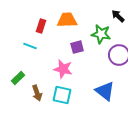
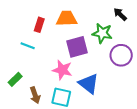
purple square: (77, 47) -> (77, 47), size x1.5
blue triangle: (105, 91) -> (89, 84), moved

